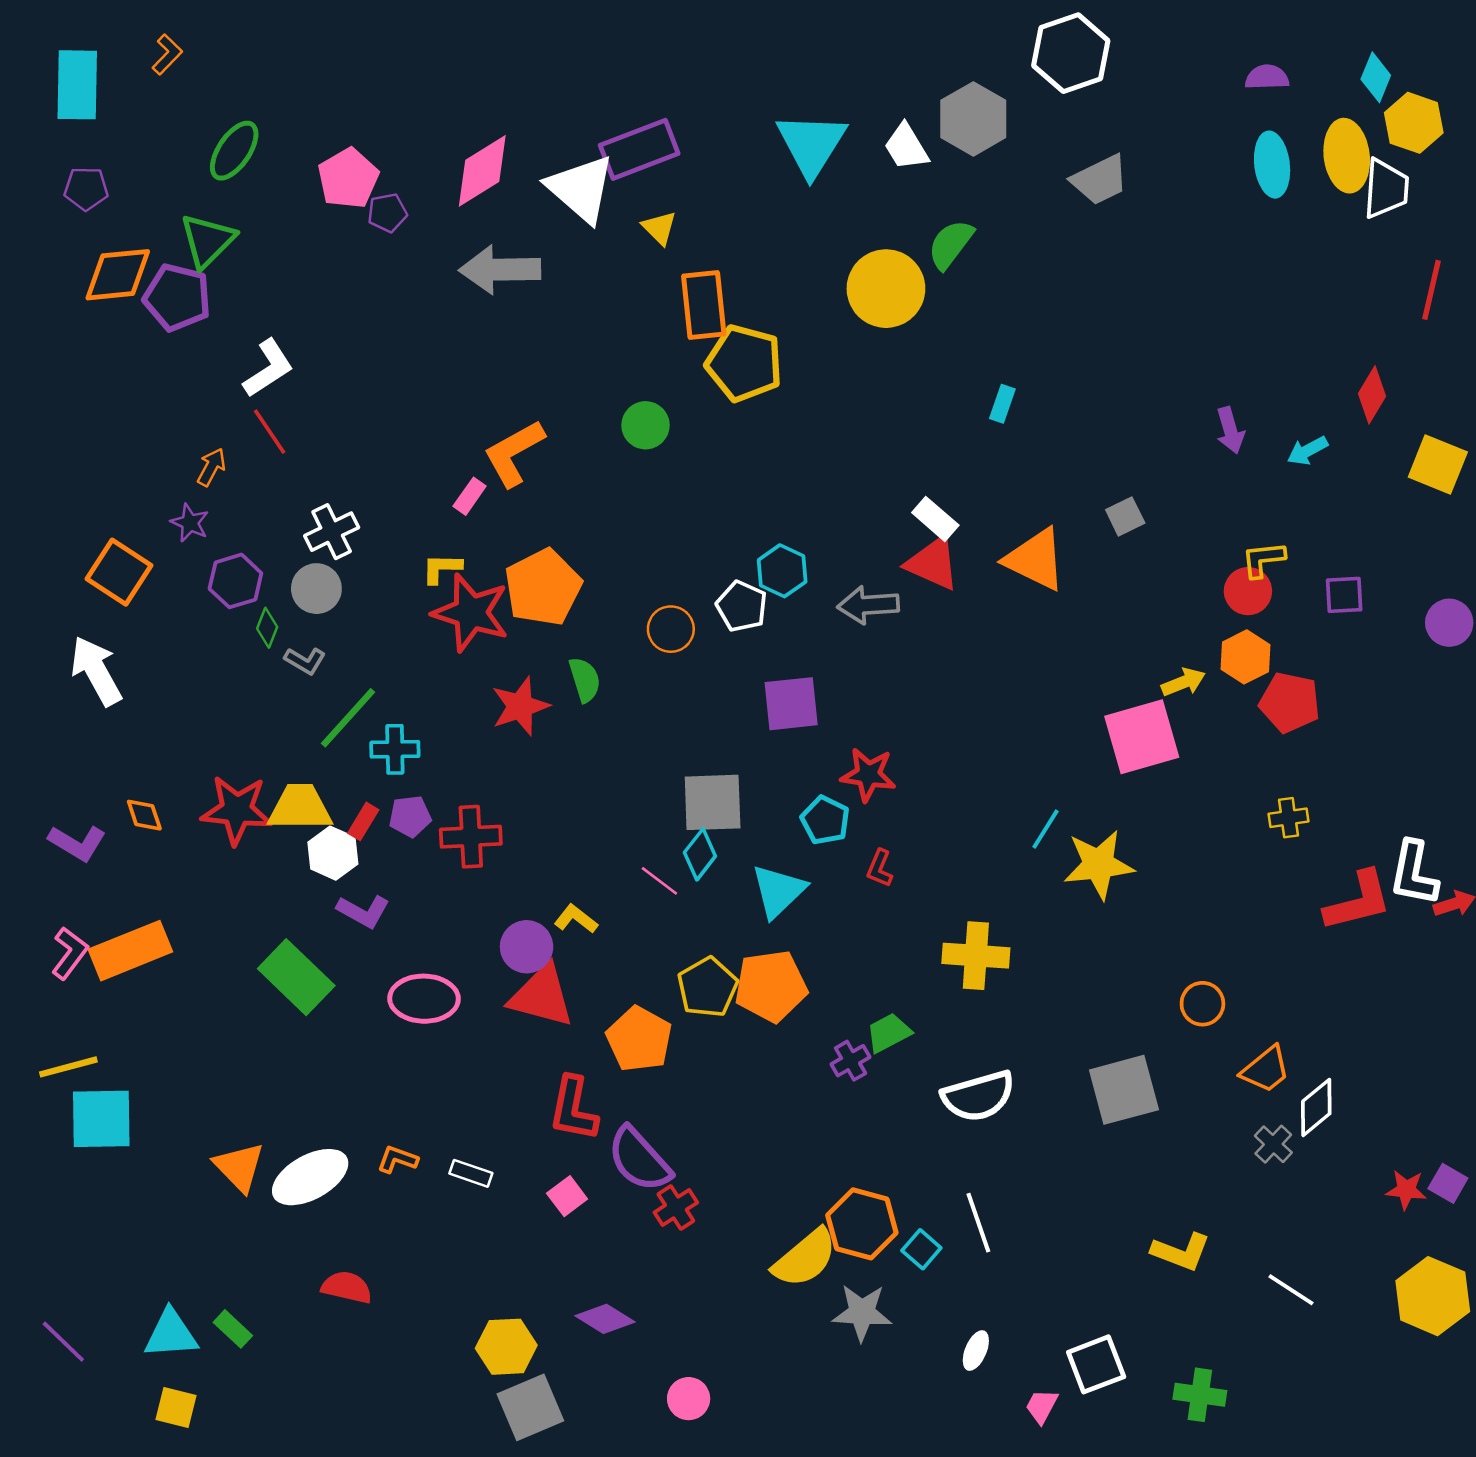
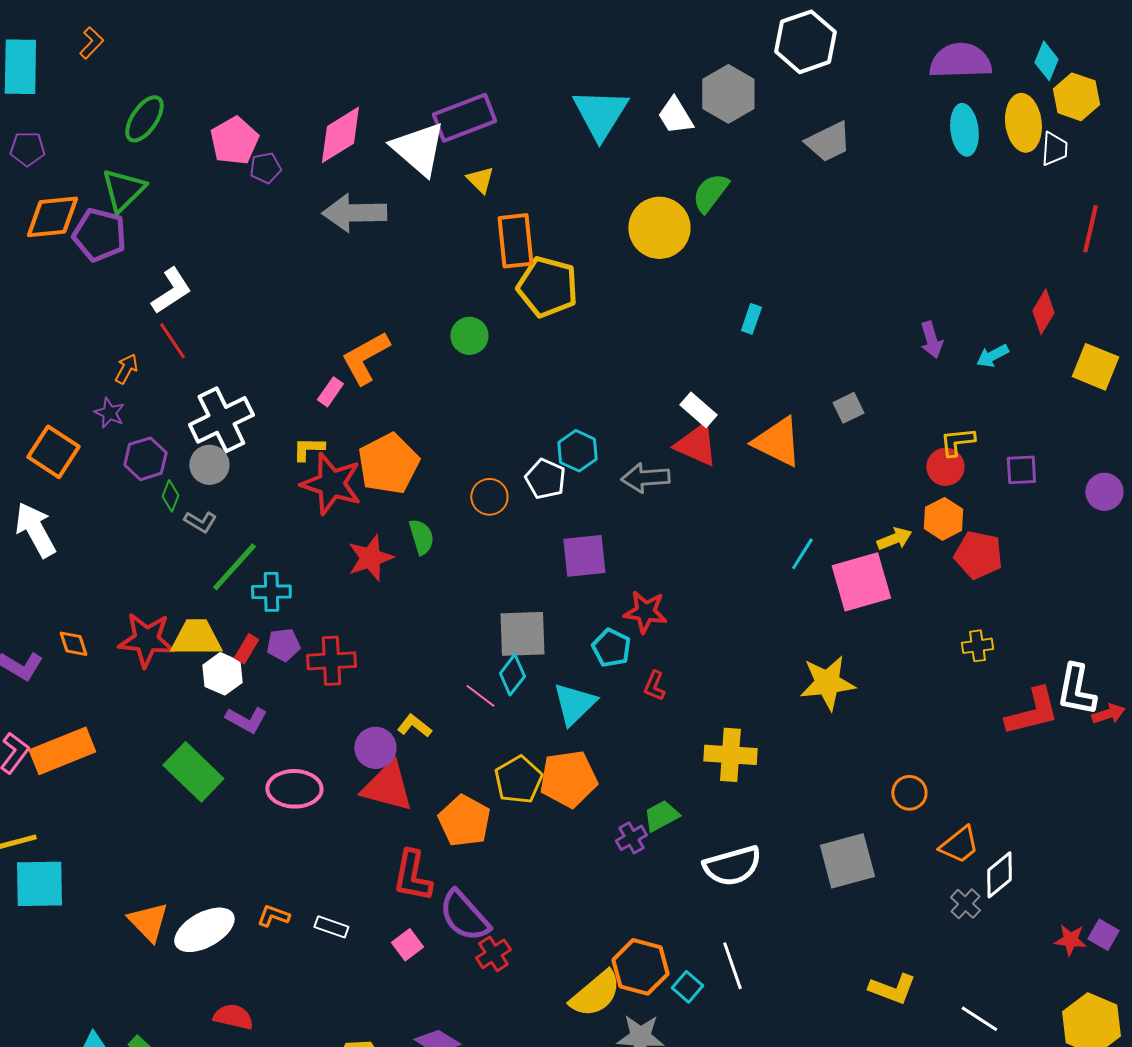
purple semicircle: (1267, 77) -> (960, 61), size x1.8
white trapezoid: (1386, 189) -> (1054, 149), size x0.7
white cross: (332, 532) -> (221, 420), size x1.5
cyan line: (1045, 829) -> (802, 554), moved

